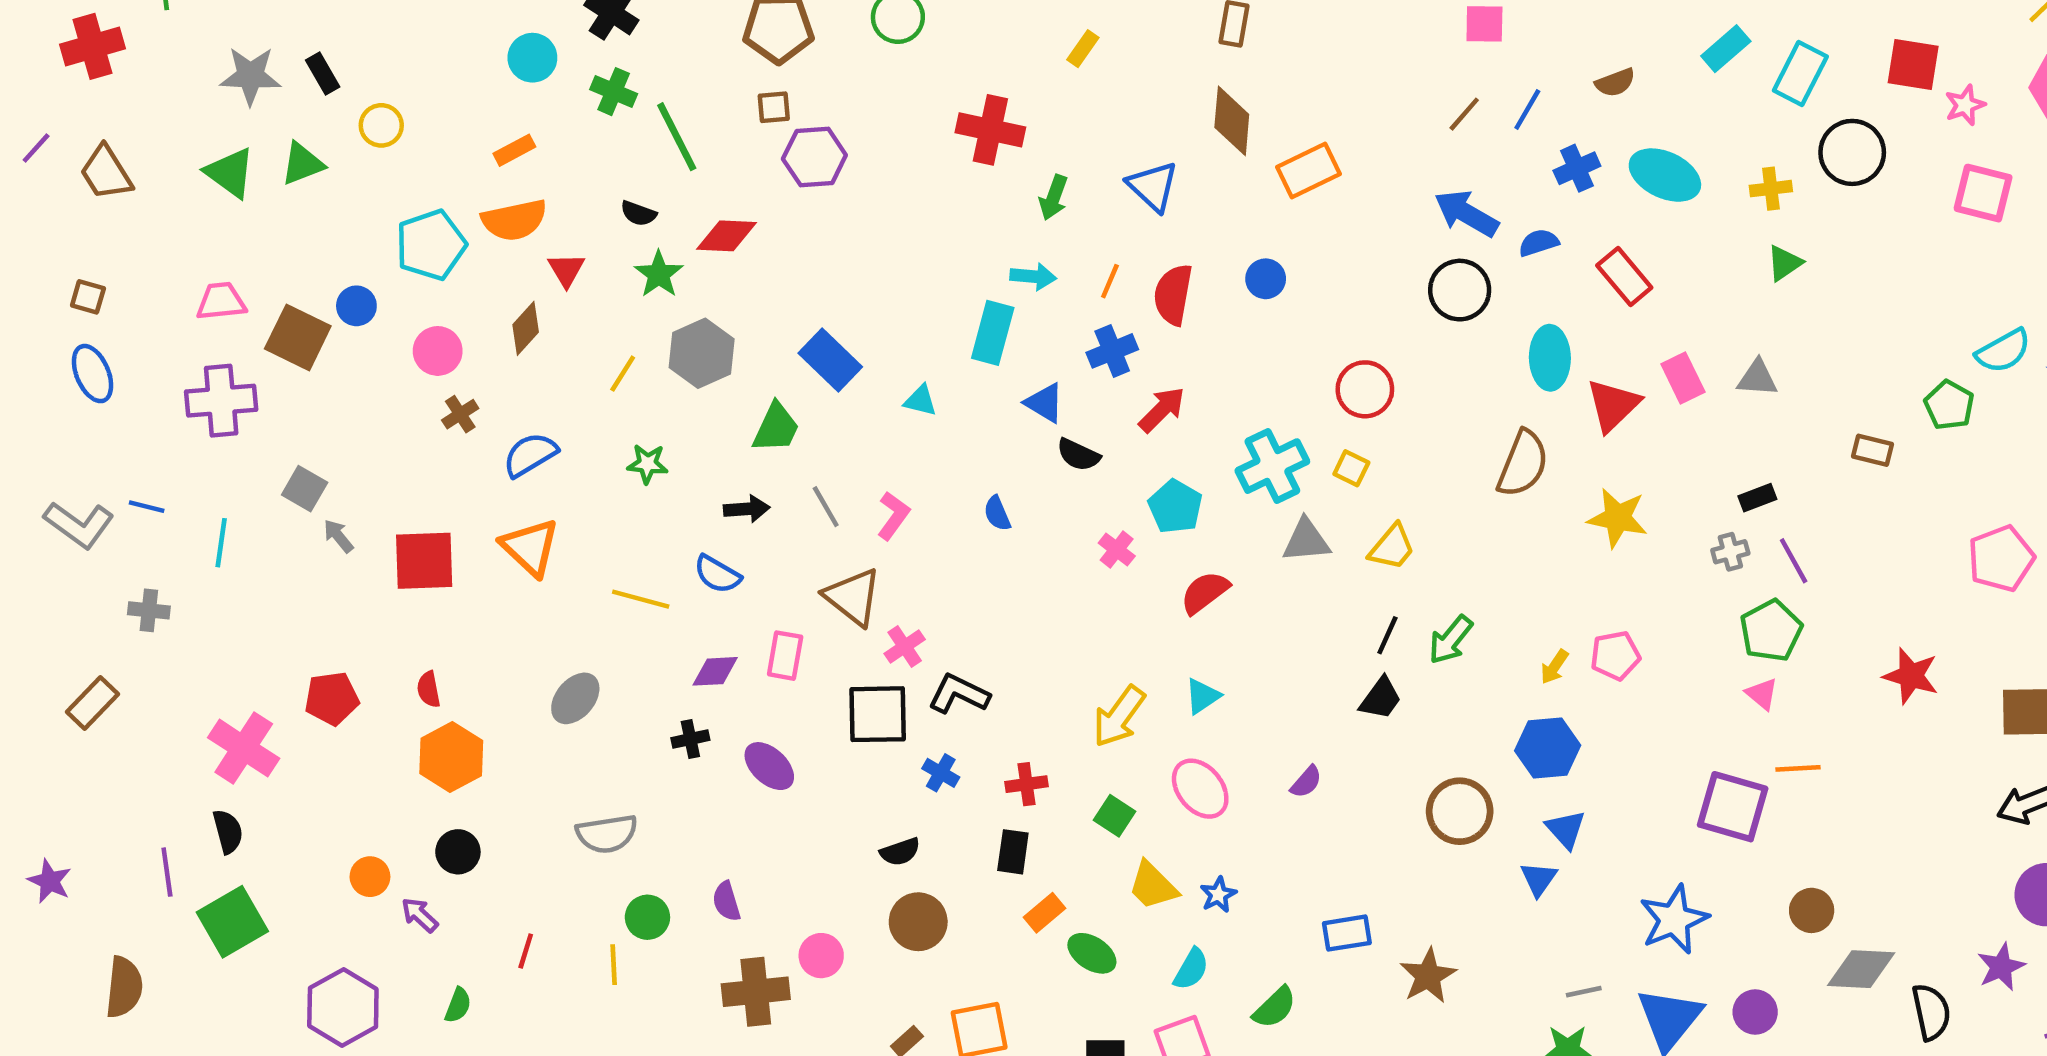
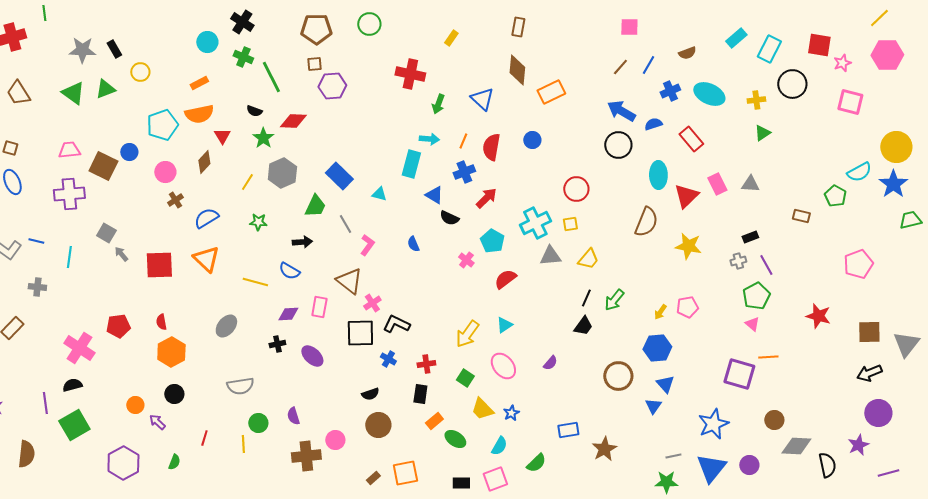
yellow square: (1351, 468) -> (570, 224), turned -35
gray line: (826, 507) -> (345, 224), moved
black semicircle: (228, 831) -> (72, 385), turned -90

